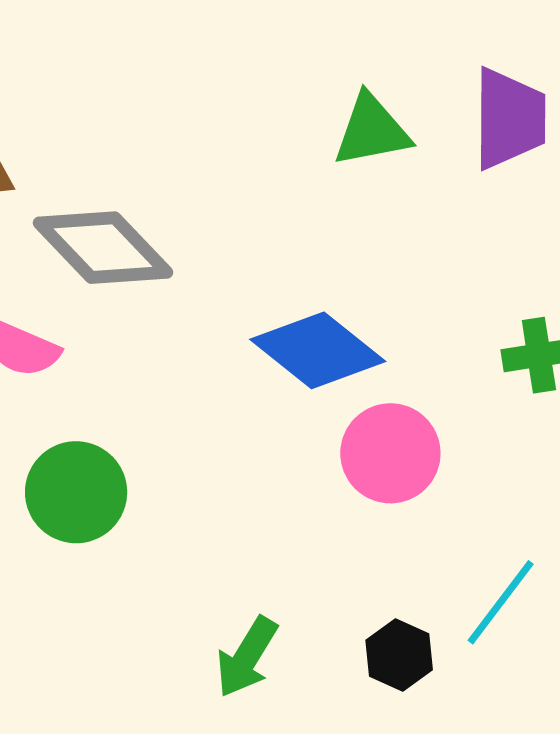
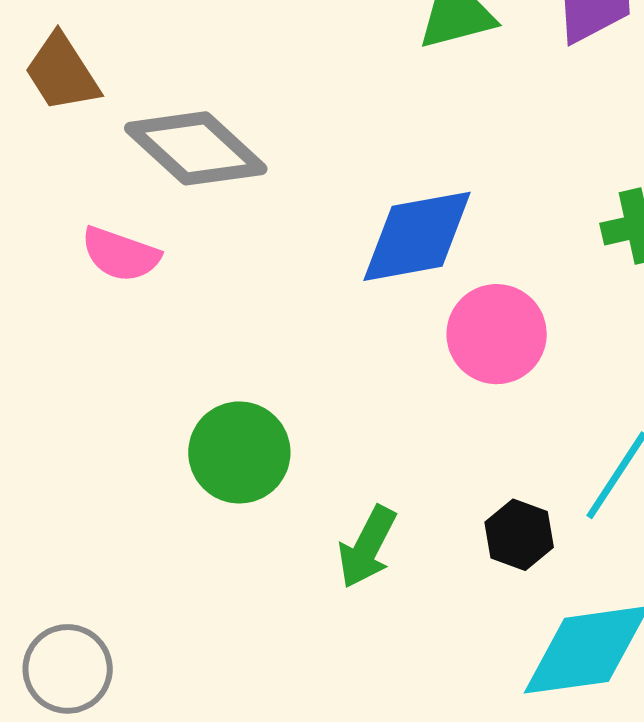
blue diamond: (318, 350) -> (417, 236), turned -45
green circle: (76, 492) -> (239, 452), moved

